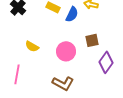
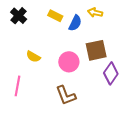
brown square: (92, 40) -> (96, 50), size x1.5
brown L-shape: (63, 83) -> (66, 95), turned 40

